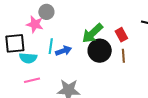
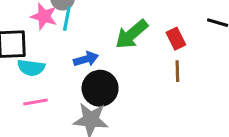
cyan line: (51, 46) -> (67, 19), moved
black circle: (100, 51) -> (100, 88), moved

